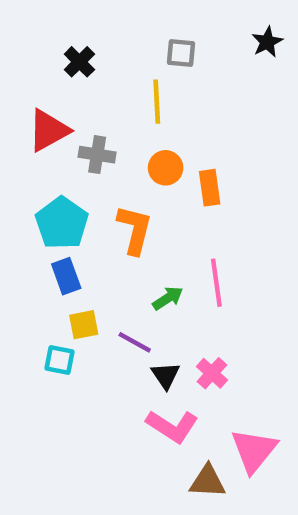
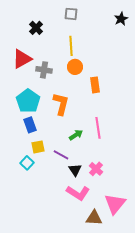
gray square: (181, 53) -> (71, 14), moved
orange circle: (166, 168) -> (75, 67), moved
cyan square: (60, 360) -> (27, 163), turned 32

